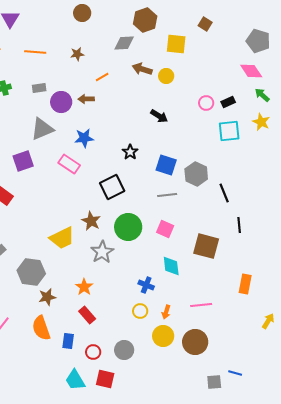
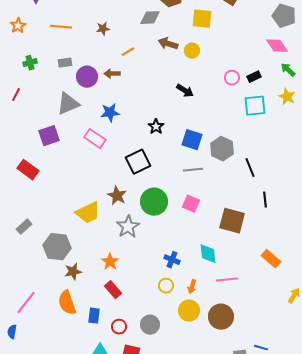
cyan diamond: (171, 266) -> (208, 254), moved
orange rectangle: (245, 284) -> (271, 259), turned -60

